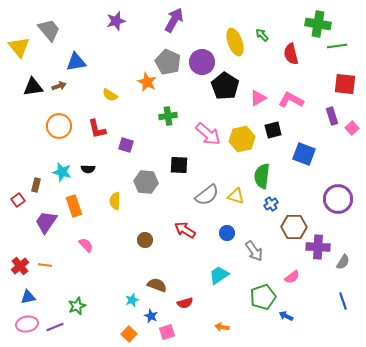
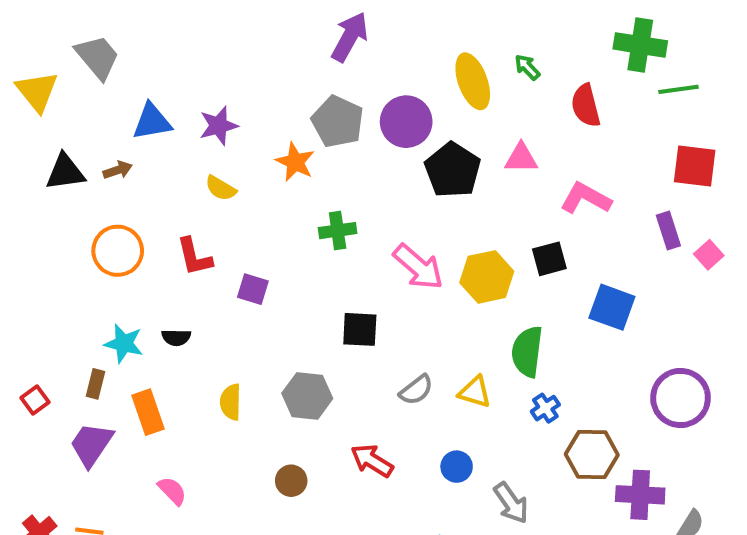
purple star: (116, 21) -> (219, 126), moved
pink triangle: (258, 98) -> (521, 158), moved, turned 30
gray hexagon: (146, 182) -> (307, 396), moved
brown rectangle: (36, 185) -> (95, 384), moved
gray semicircle: (207, 195) -> (416, 390), size x0.7

